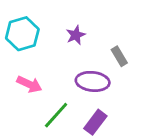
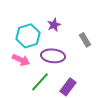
cyan hexagon: (22, 34) -> (28, 36), moved
purple ellipse: (93, 81) -> (53, 56), moved

